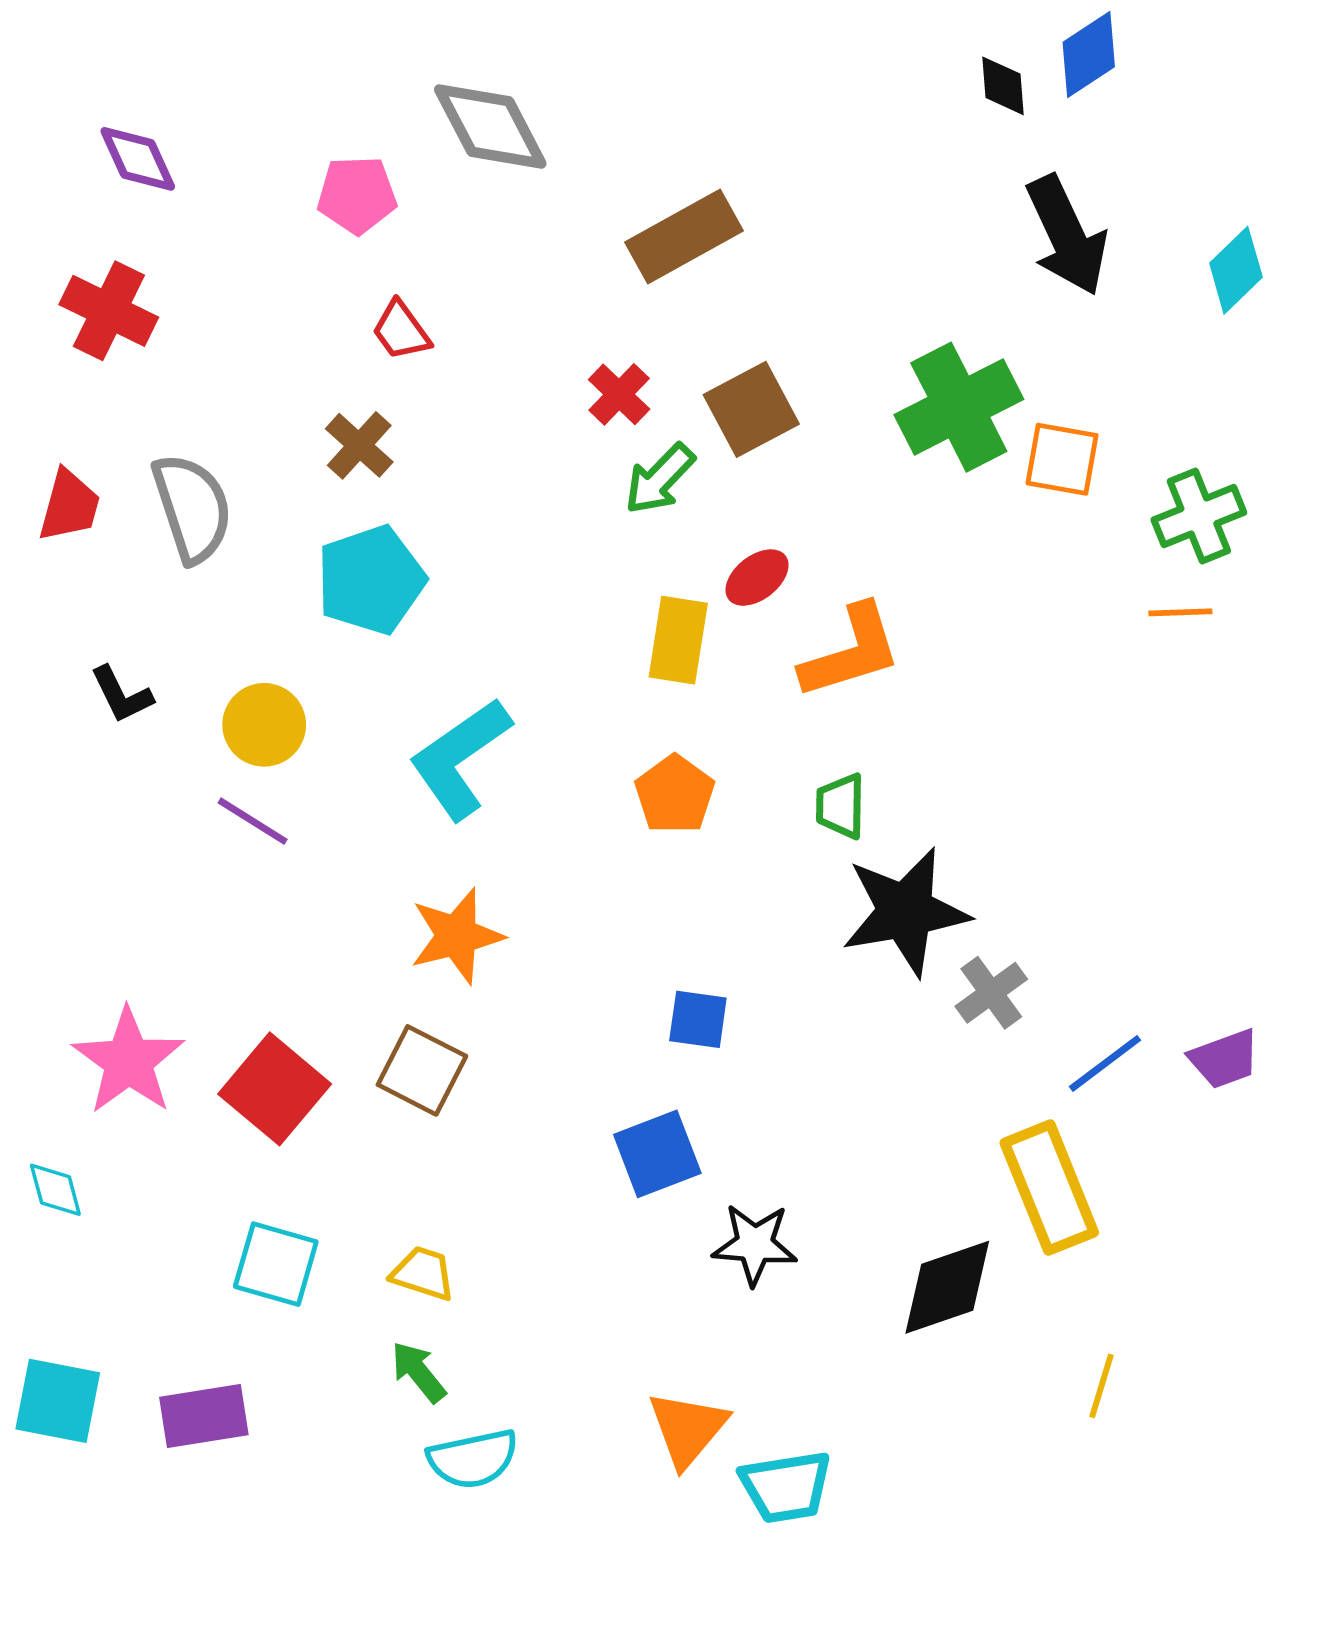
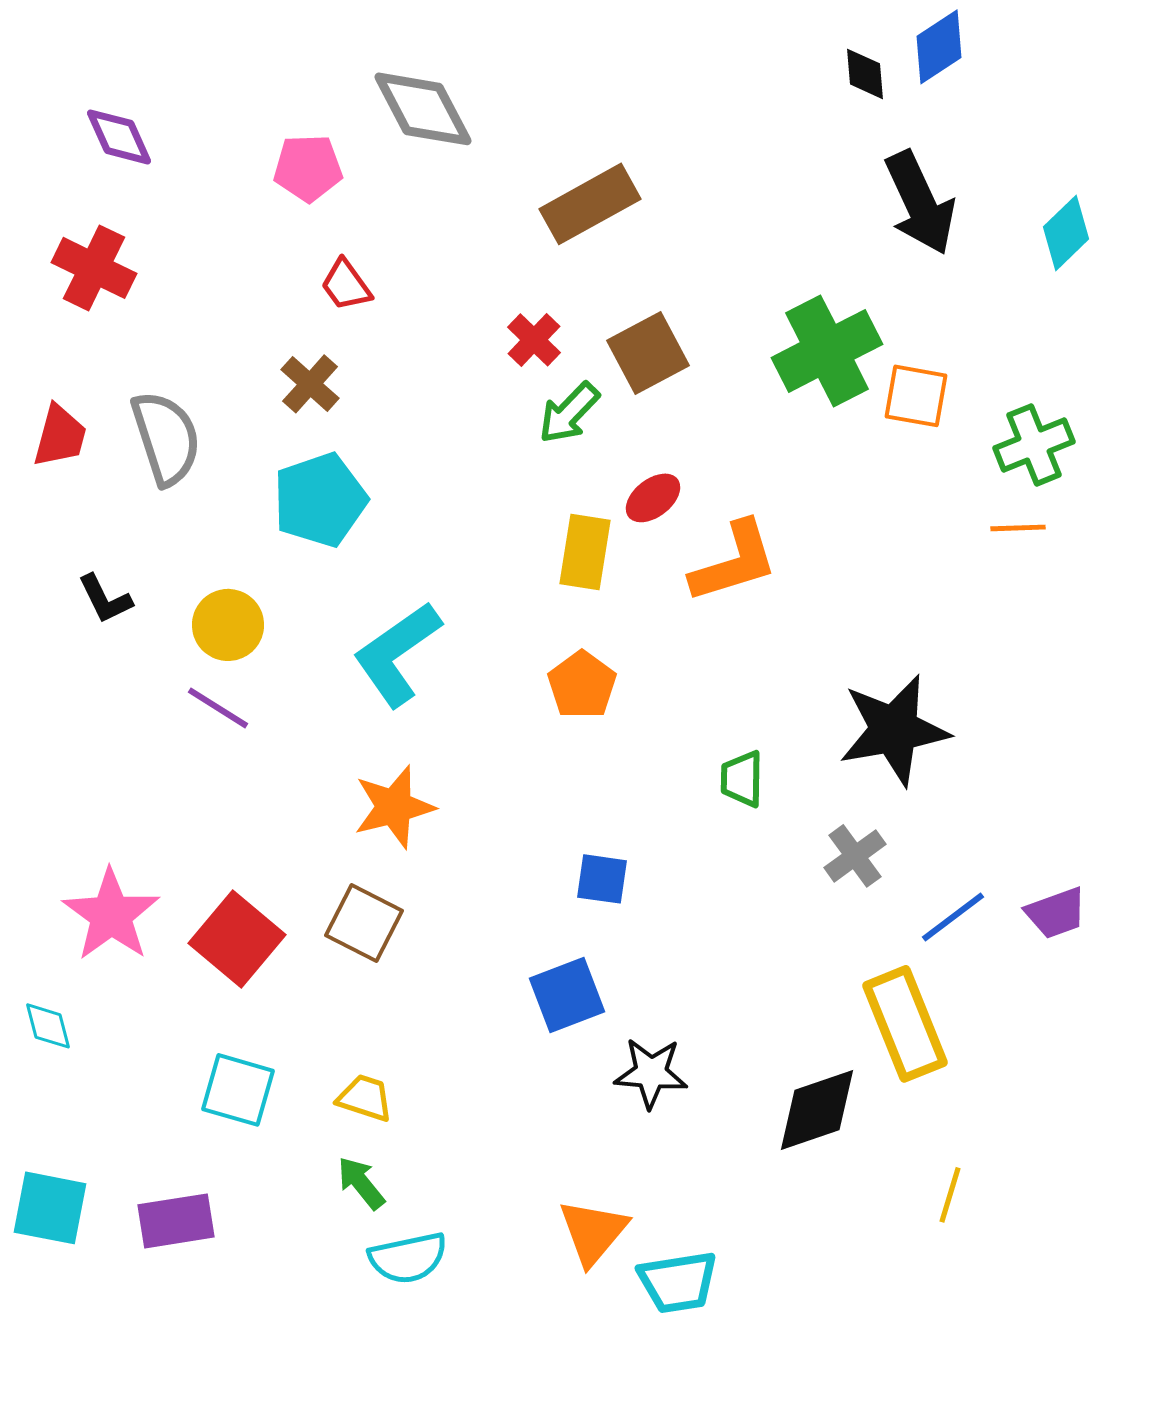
green trapezoid: (841, 806) -> (742, 779), moved
black star: (905, 912) -> (894, 730), moved

